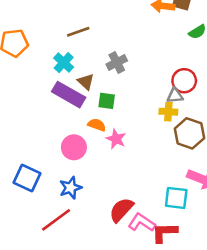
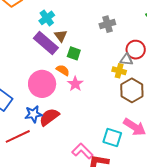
gray cross: (117, 62) -> (107, 24), moved
pink circle: (74, 147) -> (42, 84), size x1.4
red semicircle: (121, 210) -> (49, 117), moved

